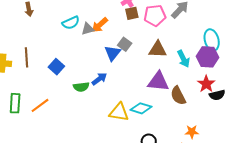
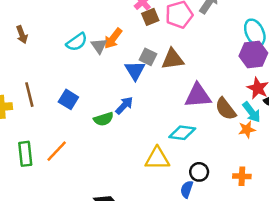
gray triangle: (88, 29) -> (99, 46), turned -40
brown triangle: (158, 49) -> (173, 59), moved
cyan arrow: (183, 59) -> (252, 112), moved
yellow triangle: (119, 112) -> (157, 159), moved
orange star: (192, 132) -> (247, 130), moved

